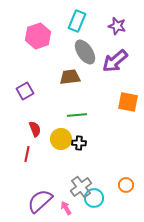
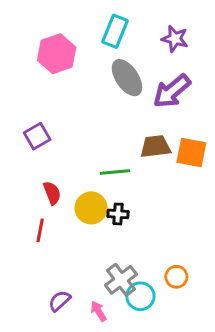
brown trapezoid: (70, 77) -> (155, 147), moved
orange circle: (126, 185) -> (176, 277), moved
purple semicircle: (40, 201) -> (60, 301), size x0.6

